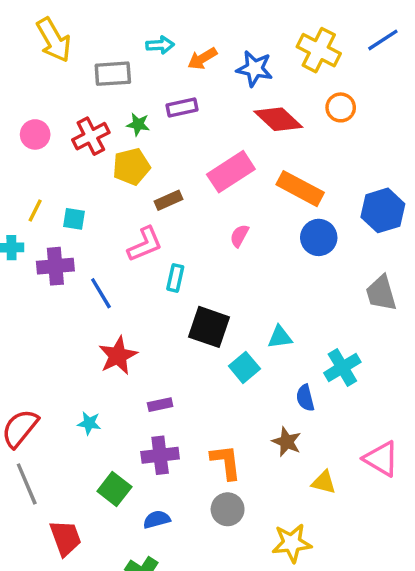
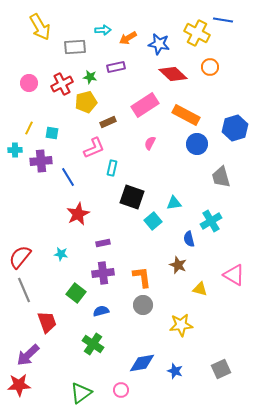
blue line: (383, 40) -> (223, 20), moved, turned 42
gray trapezoid: (381, 293) -> (221, 177), moved

